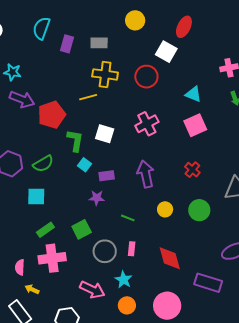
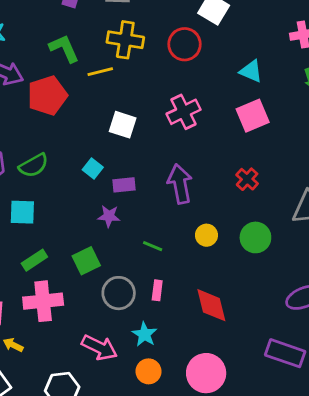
green L-shape: (75, 141) -> (64, 48), moved, turned -35
purple rectangle: (208, 283) -> (285, 353), moved

